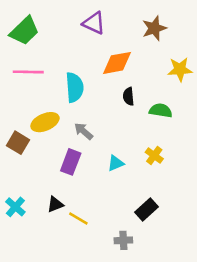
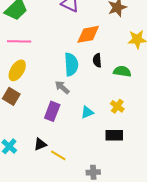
cyan semicircle: (75, 87) -> (71, 64), moved
yellow ellipse: (45, 122) -> (17, 70), moved, turned -35
black rectangle: (147, 209) -> (114, 135), moved, turned 42

